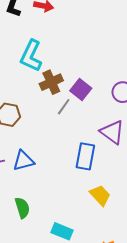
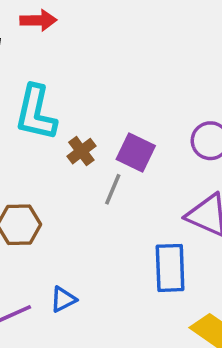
brown cross: (51, 82) -> (81, 151), size x0.7
blue triangle: (24, 161) -> (63, 299), size x0.7

